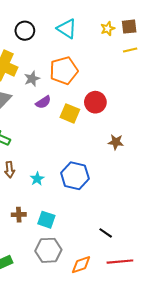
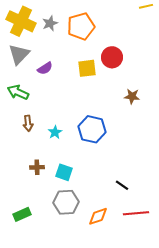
gray star: (32, 79) -> (50, 23), moved
purple semicircle: (43, 102) -> (45, 68), moved
yellow square: (70, 113) -> (87, 68), turned -30

